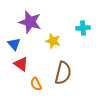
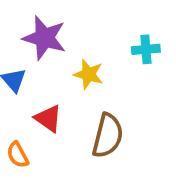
red triangle: (21, 64) -> (48, 118), moved
orange semicircle: (36, 84) -> (18, 155), moved

